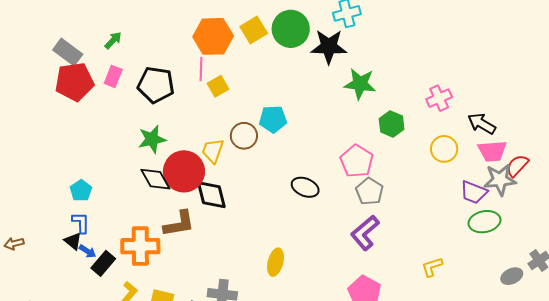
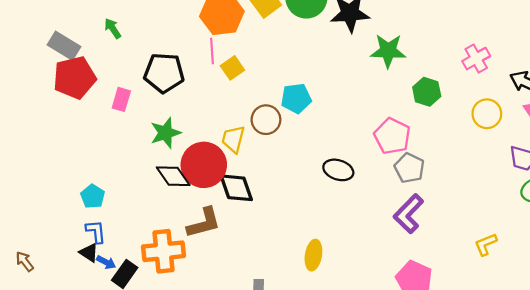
green arrow: (113, 40) -> (113, 28), turned -72
pink rectangle: (113, 76) -> (121, 99), moved
brown arrow: (14, 244) -> (25, 261), turned 72

